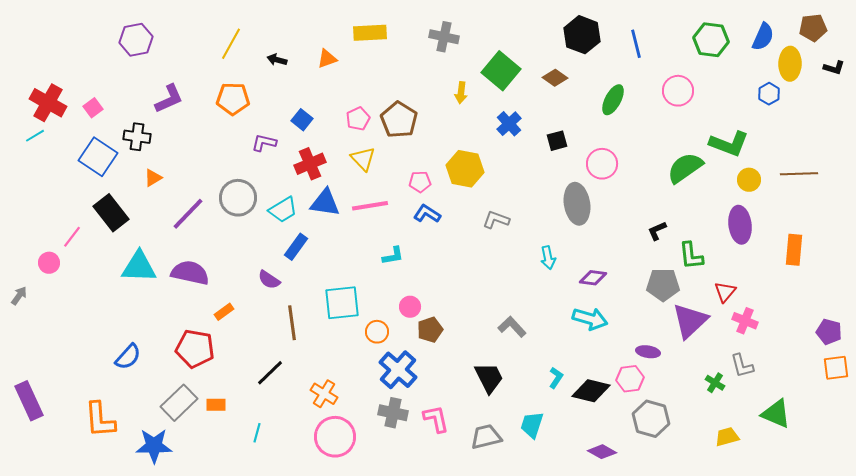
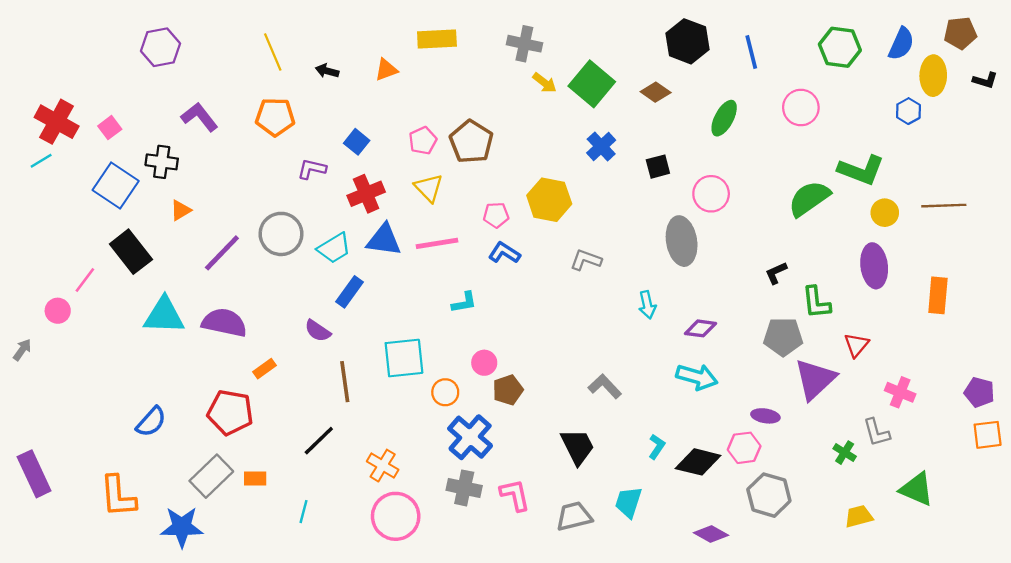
yellow line: (231, 44) -> (273, 52), turned -52
yellow arrow: (461, 93) -> (544, 83), moved, turned -60
purple L-shape: (169, 99) -> (199, 117), turned -104
pink cross: (745, 321) -> (900, 392), moved

